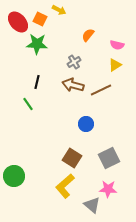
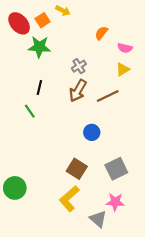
orange square: (40, 19) -> (43, 20), turned 32
orange semicircle: (88, 35) -> (101, 33), moved
brown arrow: (73, 85) -> (78, 91), turned -75

